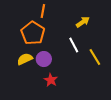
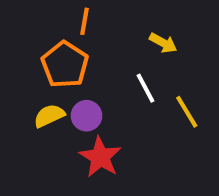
yellow arrow: (83, 22) -> (163, 43), turned 64
red star: (51, 80) -> (100, 157), size x1.5

